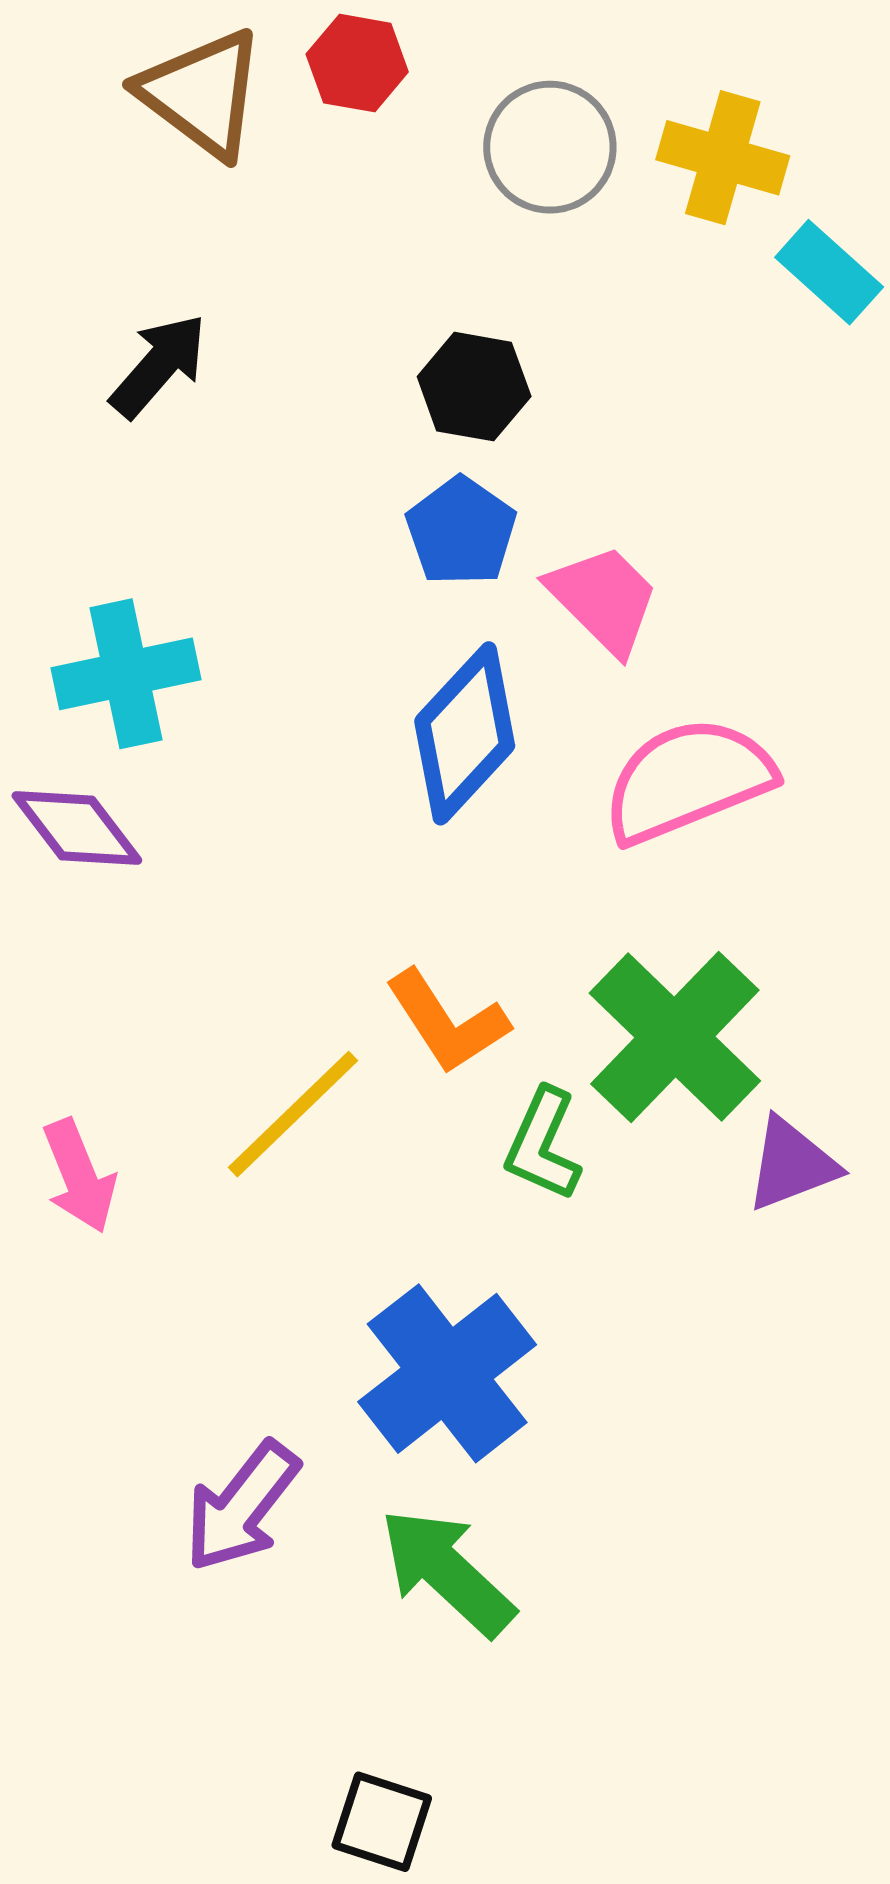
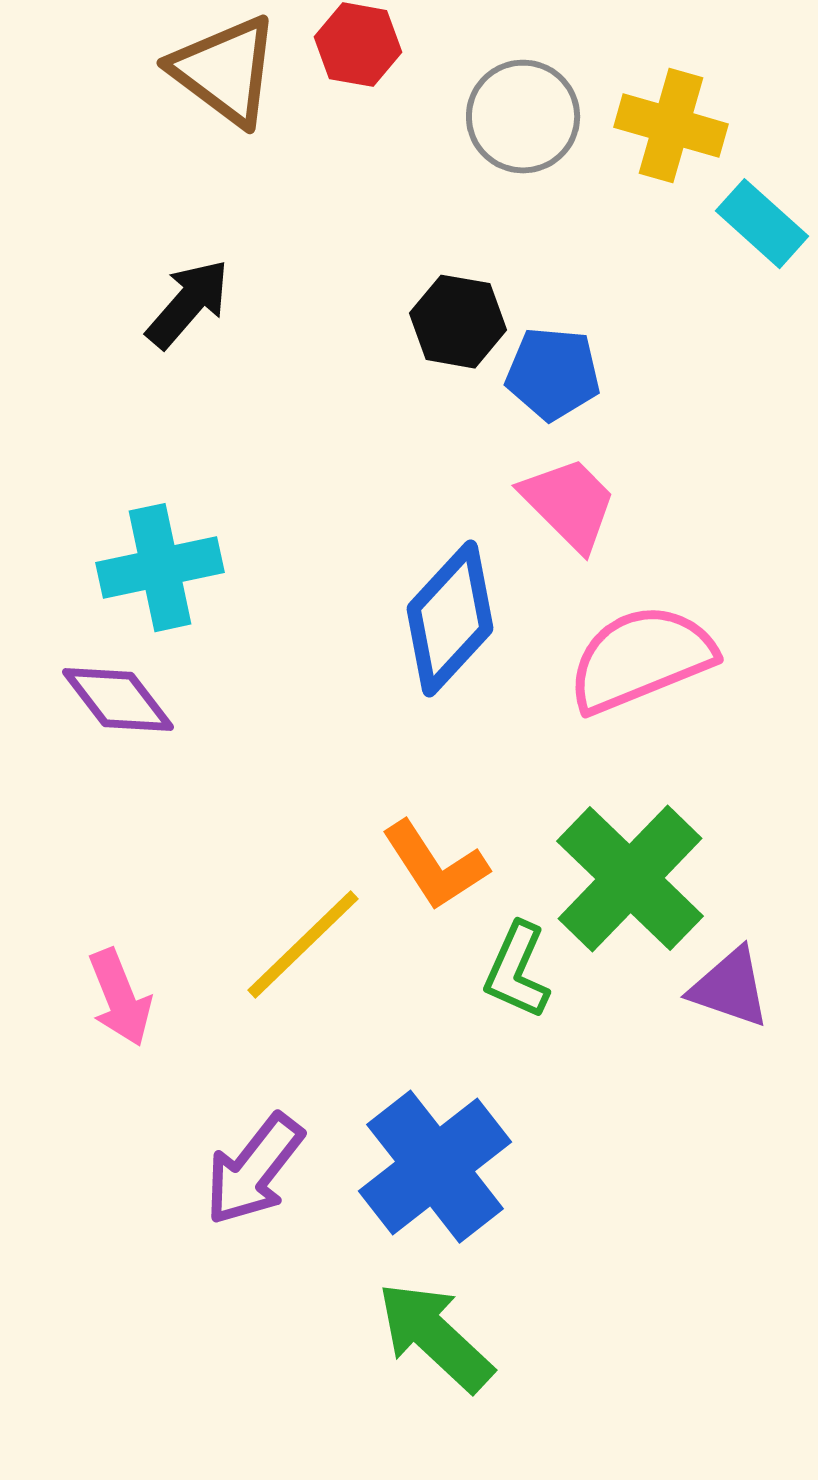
blue pentagon: (461, 531) -> (553, 374), moved, turned -30
purple triangle: (792, 1164) -> (730, 988), turned 40
purple arrow: (242, 1506) -> (254, 1170), moved

